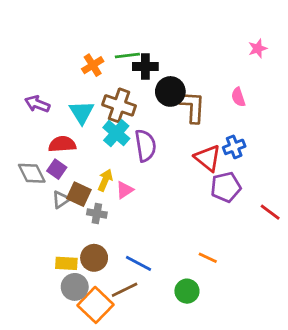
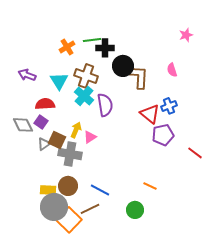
gray cross: (97, 213) -> (70, 154), size x1.6
gray circle: (75, 287) -> (54, 207), size x1.4

